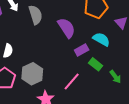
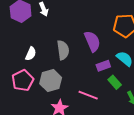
gray semicircle: (35, 15) -> (63, 50), moved
pink line: (72, 82) -> (88, 95), turned 60

